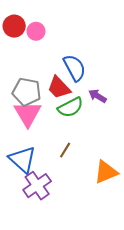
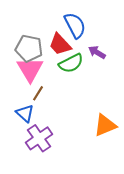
brown line: (65, 150) -> (38, 93), moved
blue triangle: (22, 159) -> (25, 113), size x0.7

